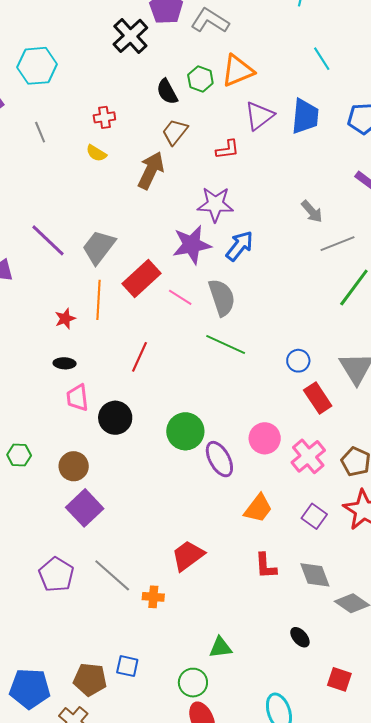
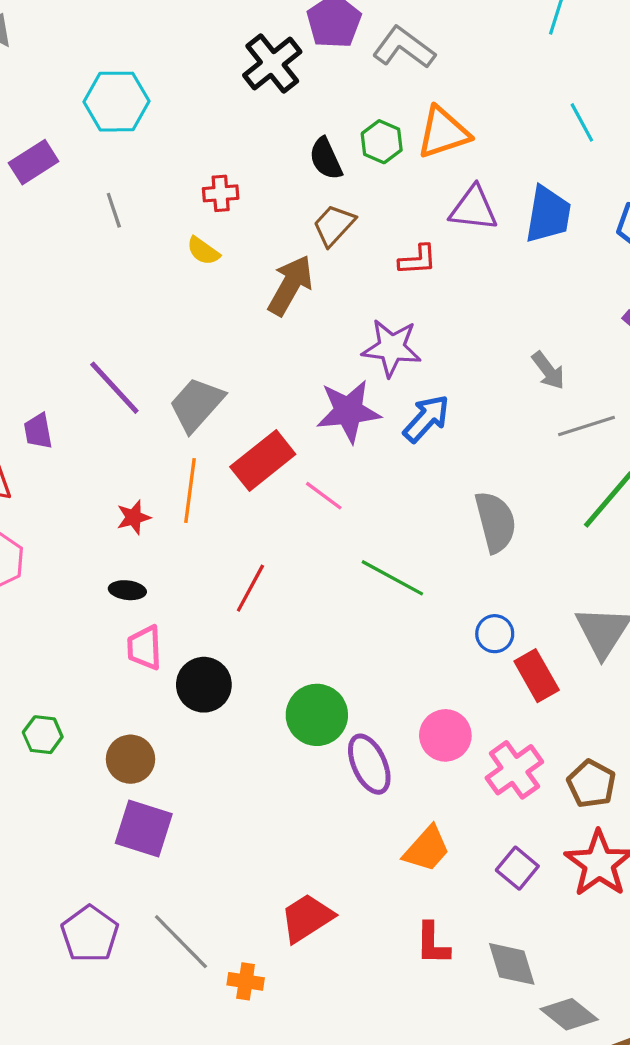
purple triangle: (259, 116) -> (474, 208), turned 40
gray semicircle: (222, 297) -> (495, 522), moved
blue circle: (298, 361) -> (495, 634), moved
purple square: (85, 508) -> (144, 829), turned -33

